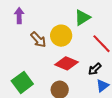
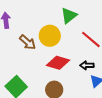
black arrow: (95, 69) -> (87, 65), turned 48

